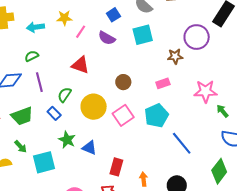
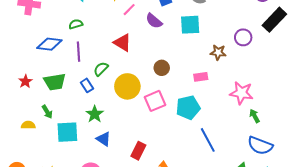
purple circle: (197, 37) -> (243, 37), size x0.7
blue triangle: (89, 148) -> (104, 139), moved

